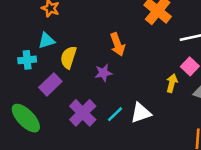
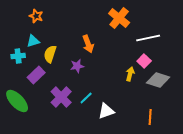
white triangle: (141, 113) -> (106, 111), moved

